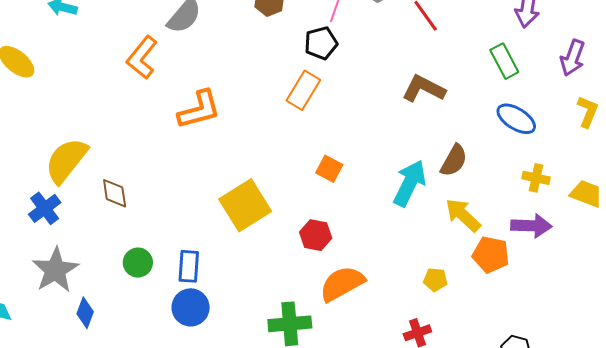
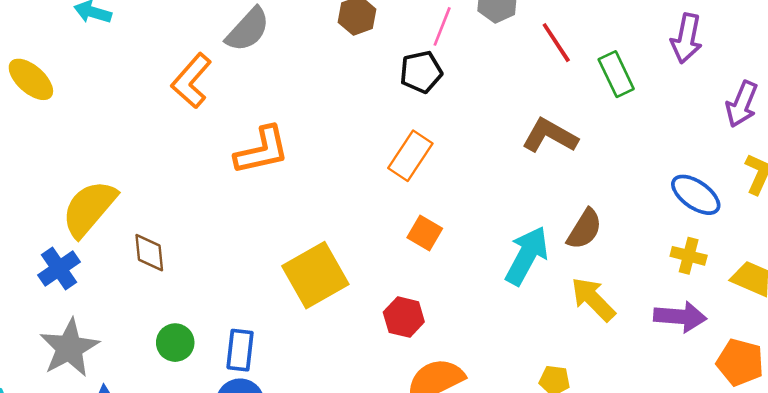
green rectangle: (504, 61) -> (616, 74), moved
orange rectangle: (303, 90) -> (410, 156), moved
blue ellipse: (516, 119) -> (696, 195), moved
orange pentagon: (491, 255) -> (740, 362), moved

